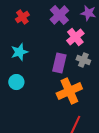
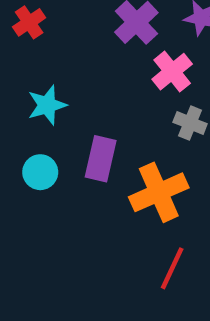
red cross: (22, 17) -> (29, 22), moved
purple rectangle: (59, 63) -> (101, 159), moved

